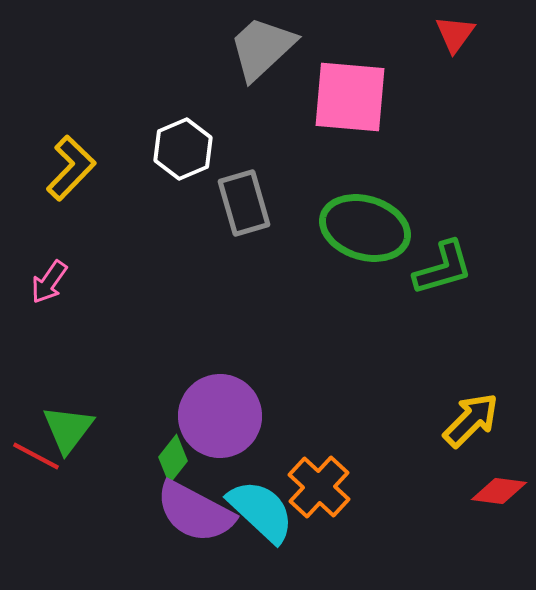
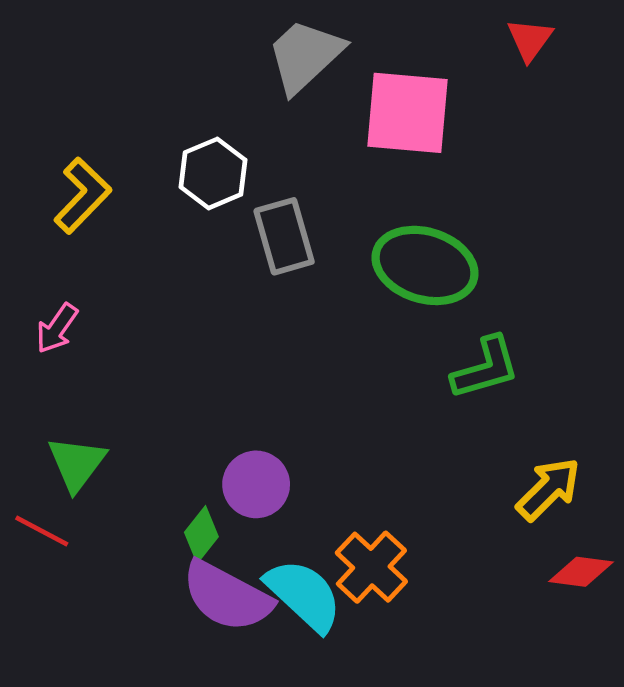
green L-shape: (443, 268) -> (486, 368), moved
purple circle: (220, 416) -> (256, 484), size x0.7
green triangle: (68, 429) -> (77, 463), moved

